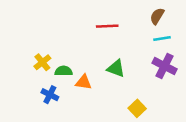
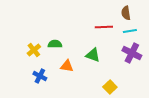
brown semicircle: (157, 16) -> (126, 13), turned -40
red line: (107, 26) -> (104, 27), moved
green semicircle: (64, 71) -> (55, 44), moved

